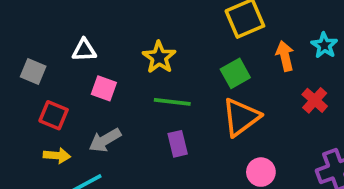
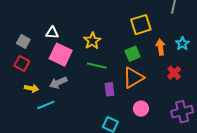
pink square: (104, 88) -> (61, 55), size x1.6
red square: (54, 115) -> (22, 63), moved
purple rectangle: (178, 144) -> (109, 89), moved

